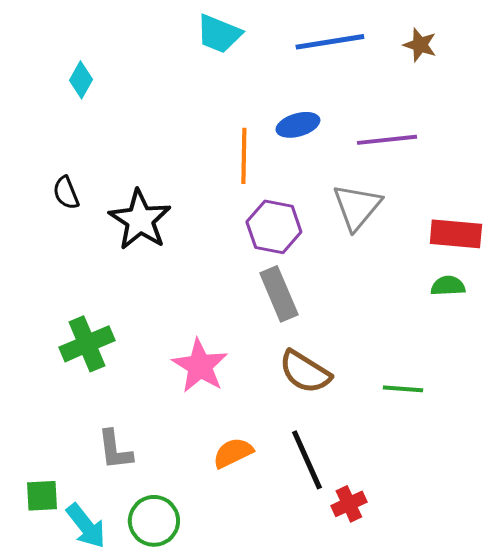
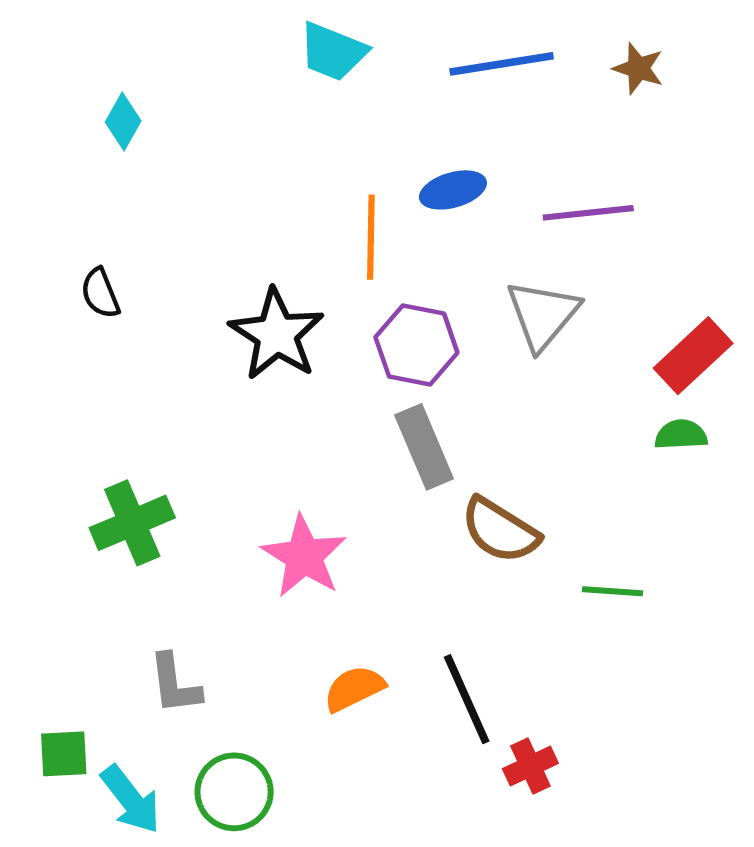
black star: (140, 220) -> (277, 334), moved
red rectangle: (456, 234) -> (693, 356), turned -48
brown semicircle: (305, 372) -> (500, 530), moved

